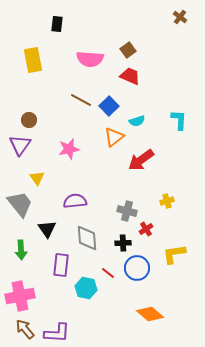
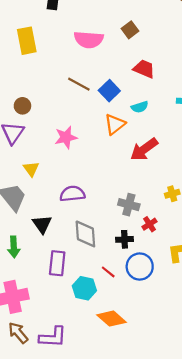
red trapezoid: (130, 76) -> (144, 69), moved
orange diamond: (150, 314) -> (111, 319), moved

